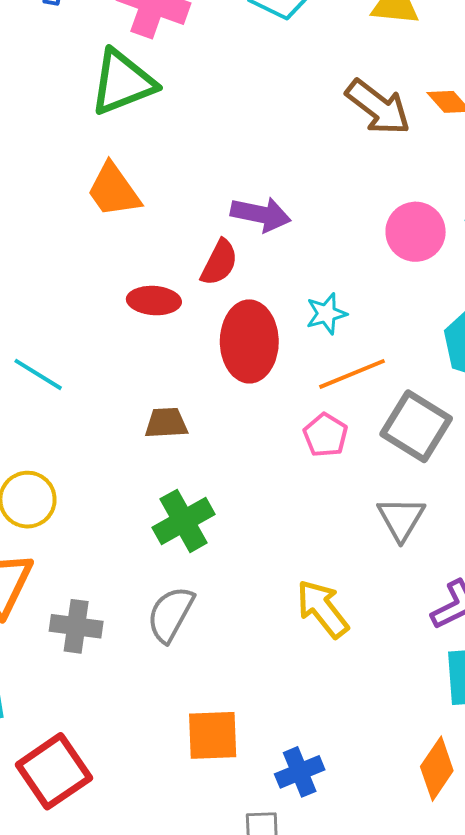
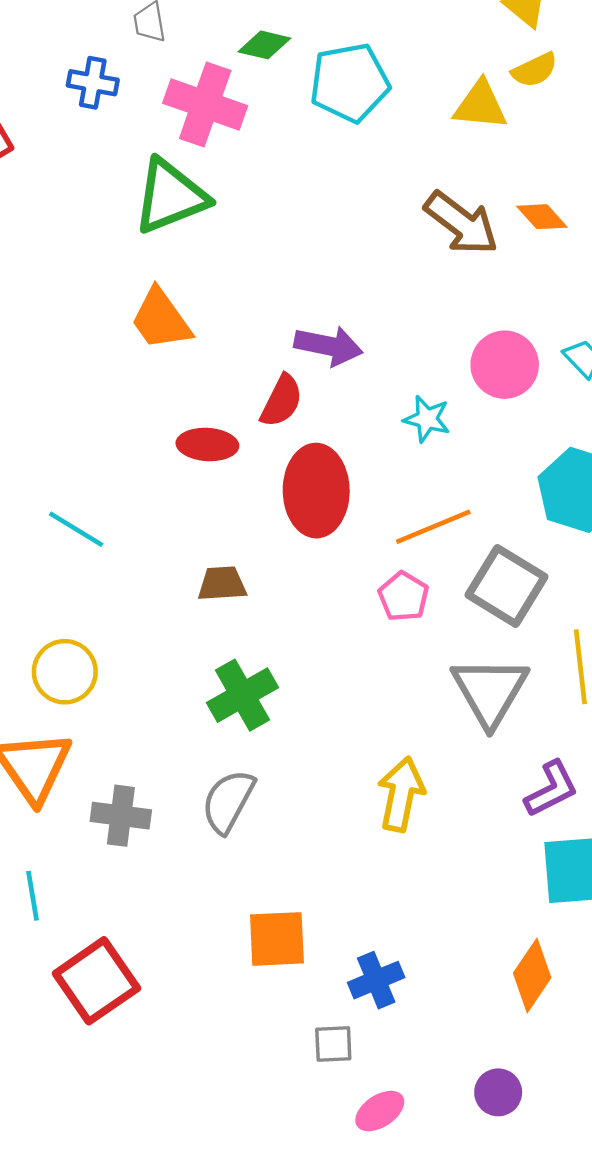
cyan star: (326, 314) -> (427, 419), moved, turned 30
gray triangle: (401, 519) -> (490, 691), size x1.4
yellow arrow: (323, 609) -> (401, 794), turned 50

